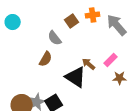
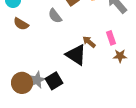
brown semicircle: (46, 59) -> (21, 24), moved, turned 91
pink rectangle: (111, 60) -> (111, 38), turned -64

